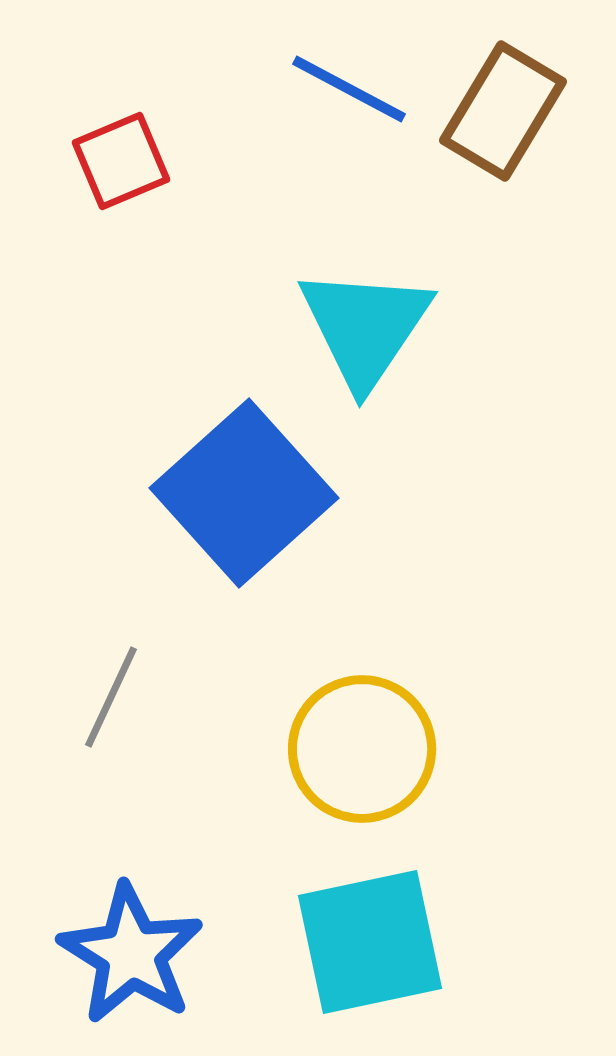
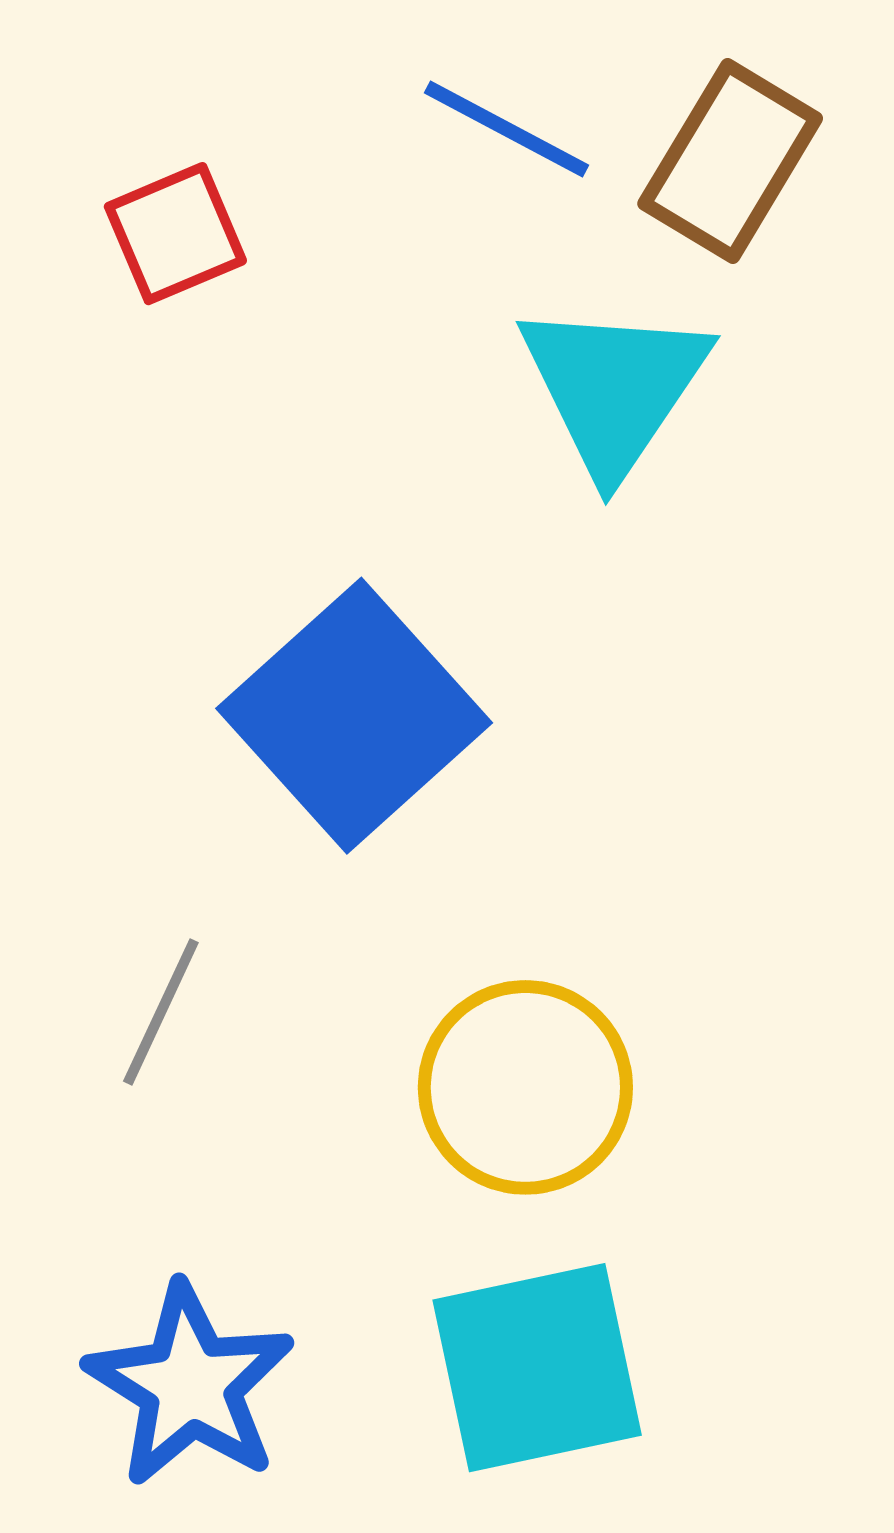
cyan triangle: (365, 327) -> (614, 388), moved

